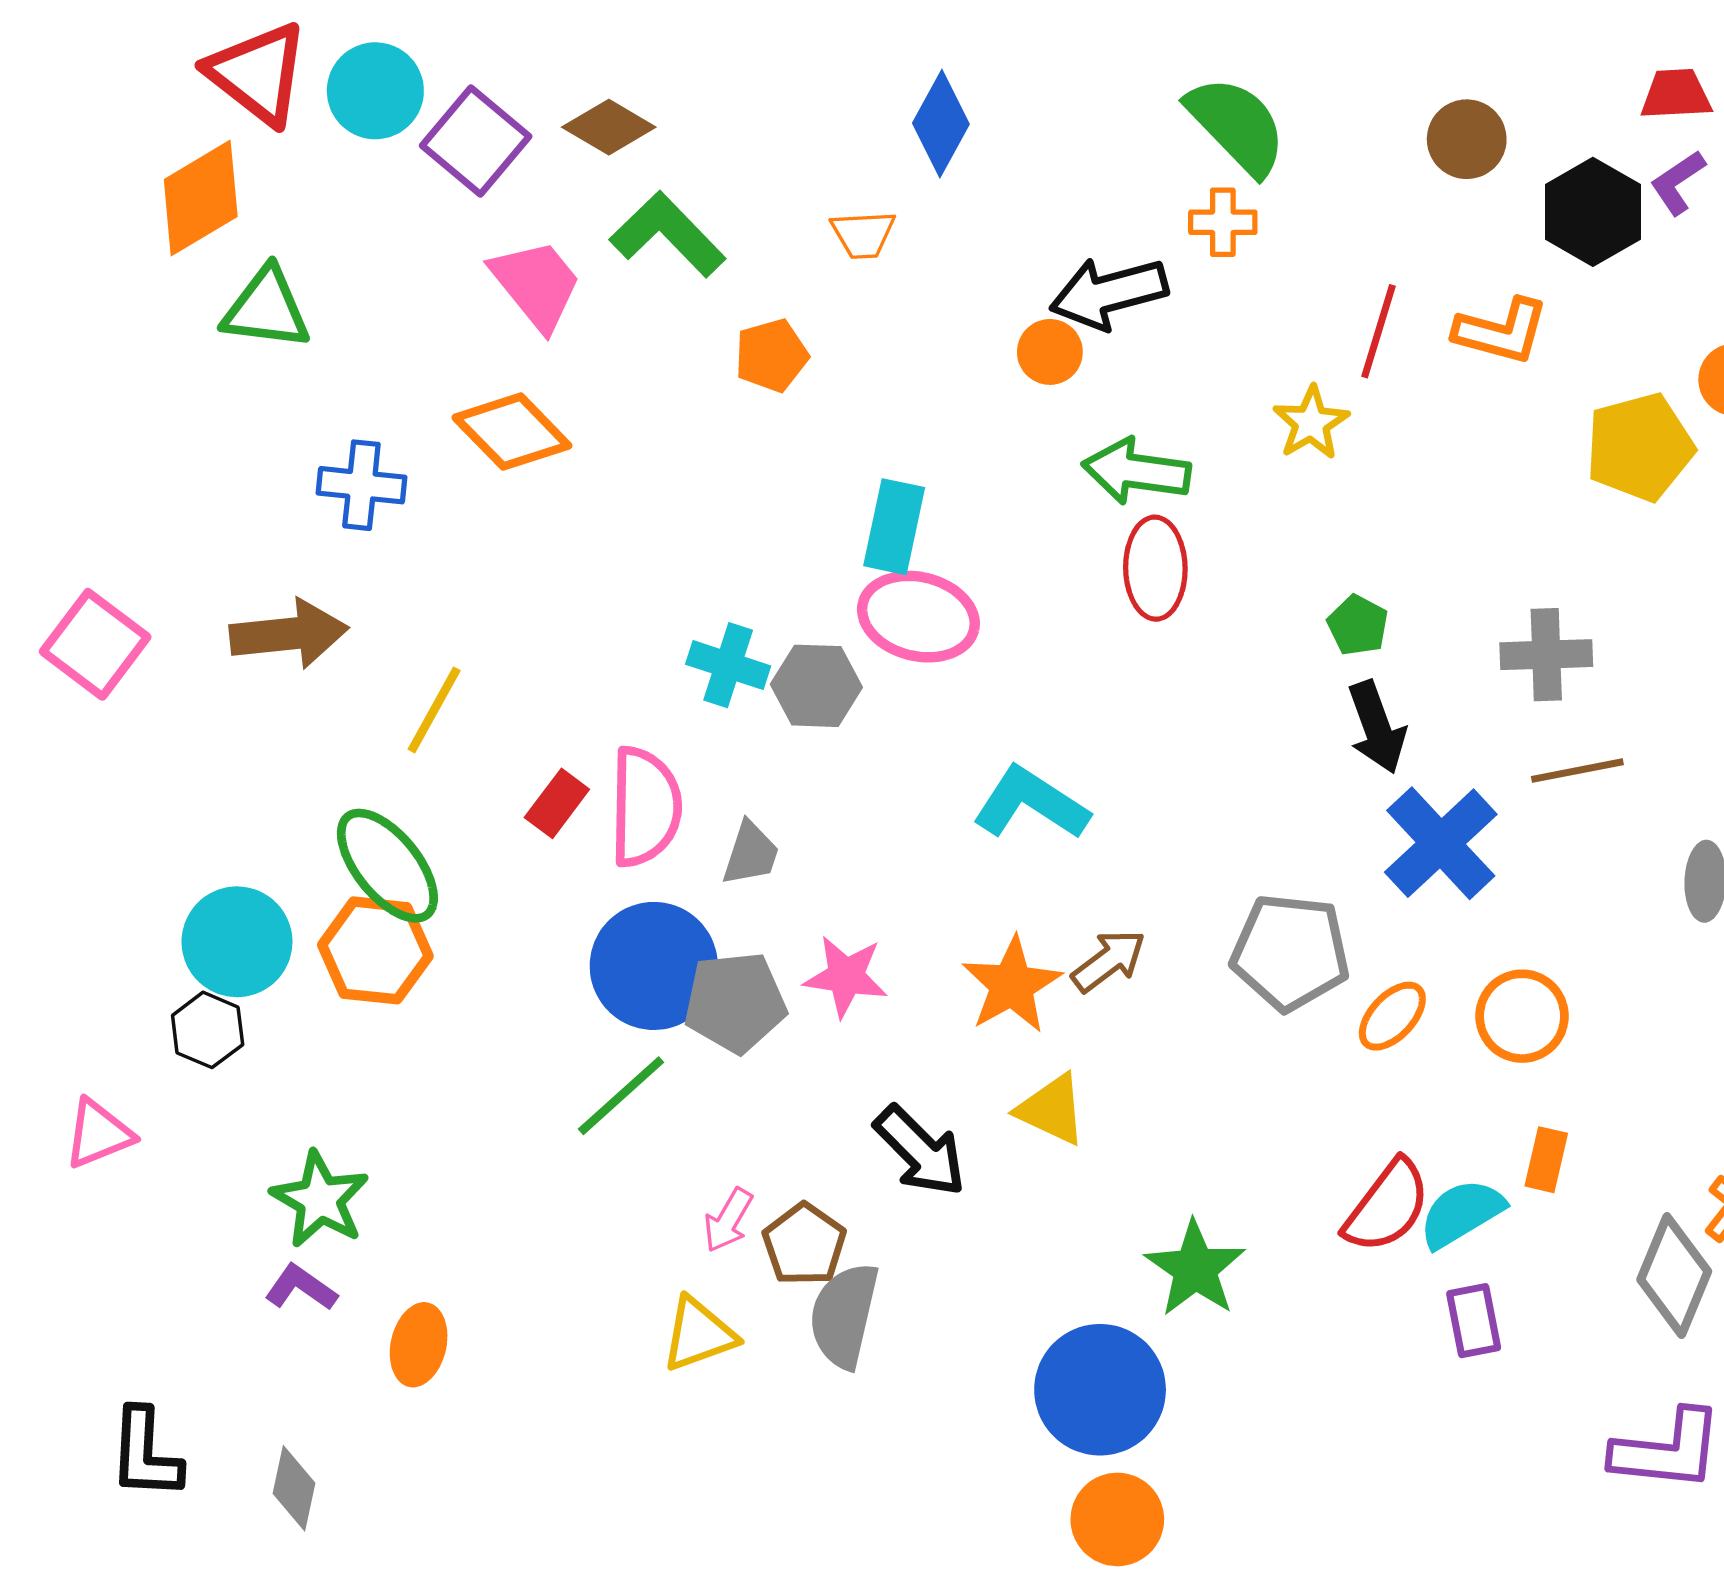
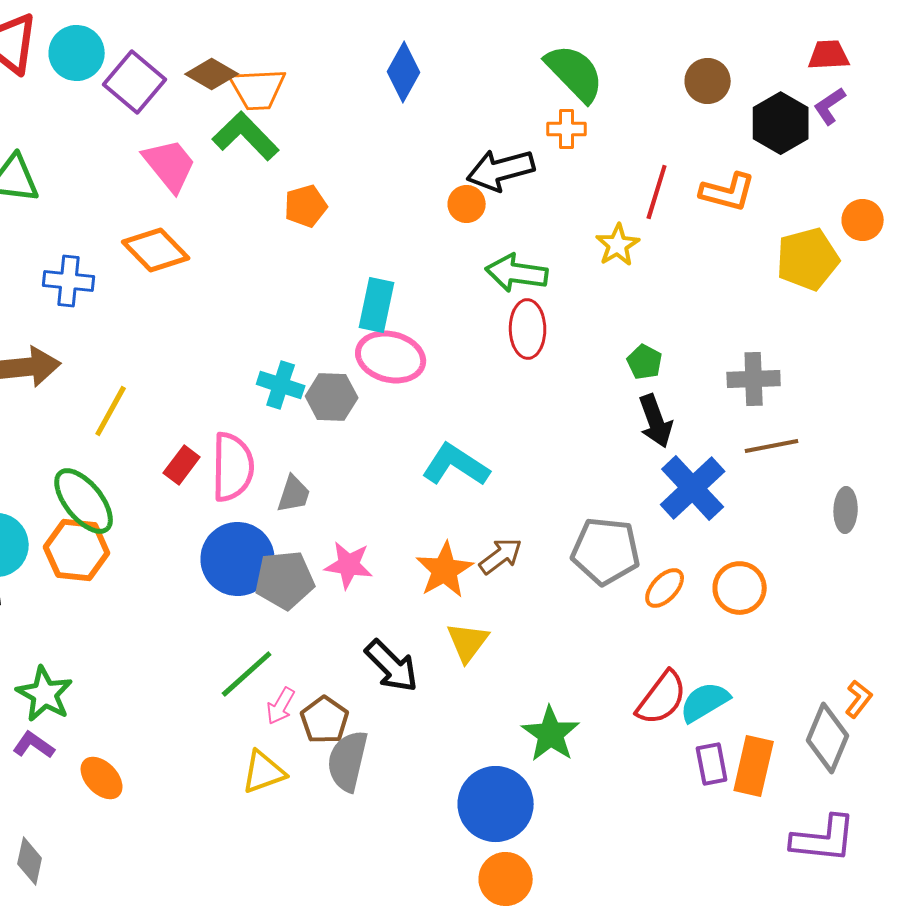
orange trapezoid: (863, 234) -> (258, 89), moved, size x1.5
green line: (621, 1096) -> (247, 674), moved
yellow triangle: (1052, 1110) -> (468, 642), turned 42
orange rectangle: (1546, 1160) -> (754, 766), moved, size x1.6
orange ellipse: (419, 1345) -> (102, 778), turned -57

